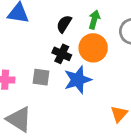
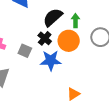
green arrow: (94, 19) -> (75, 21), turned -32
black semicircle: (64, 24) -> (53, 17), size x1.5

